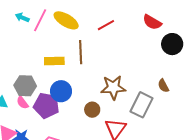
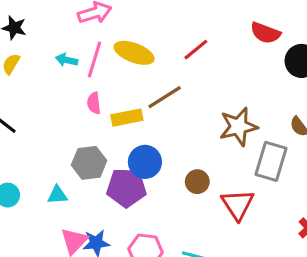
brown line: (81, 52) -> (165, 97), turned 70
brown star: (113, 88) -> (238, 127), moved
pink semicircle: (22, 103) -> (94, 103), moved, turned 40

